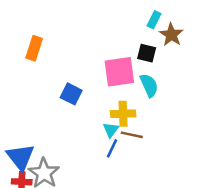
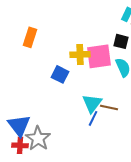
yellow cross: (123, 114) -> (80, 54), moved
cyan triangle: (111, 130) -> (92, 103), size x1.5

